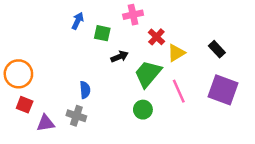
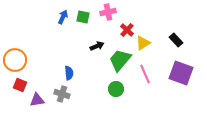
green square: (102, 33) -> (83, 17), moved

